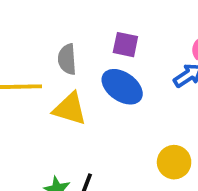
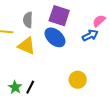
purple square: (125, 45) -> (59, 16), size x1.5

